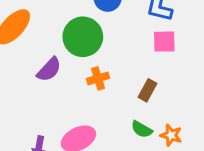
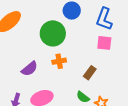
purple semicircle: (49, 70) -> (29, 69), moved

